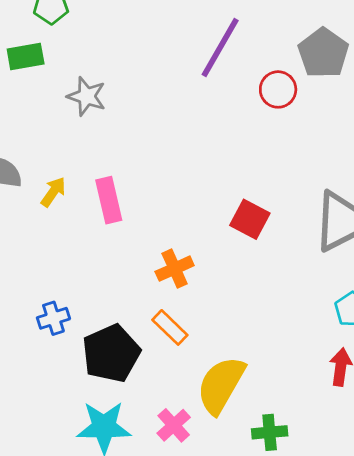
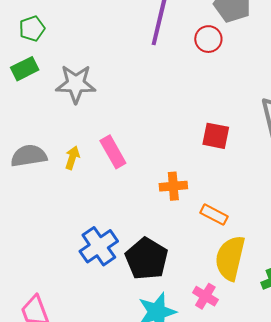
gray star: (87, 96) -> (76, 84), size x1.4
orange cross: (175, 269) -> (173, 186), turned 36
blue cross: (53, 318) -> (99, 246), size x1.6
orange rectangle: (170, 327) -> (214, 215), moved

